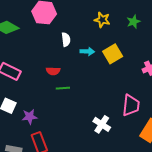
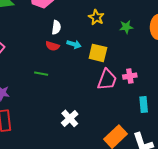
yellow square: (113, 54) -> (98, 53), turned 30
red semicircle: (53, 71) -> (52, 46), moved
pink trapezoid: (131, 105) -> (107, 80), moved

